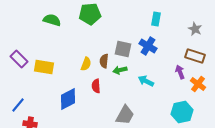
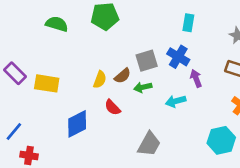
gray square: (123, 49) -> (147, 61), turned -30
brown semicircle: (104, 61) -> (123, 76), turned -136
purple arrow: (180, 72) -> (196, 78), moved
cyan arrow: (146, 81) -> (176, 101), turned -42
red semicircle: (96, 86) -> (112, 107), turned -40

